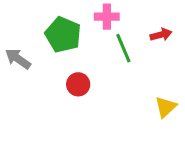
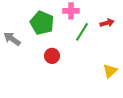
green line: (123, 48) -> (82, 32), turned 54

